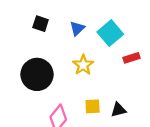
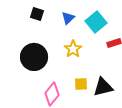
black triangle: (119, 110) -> (103, 87), size x1.5

